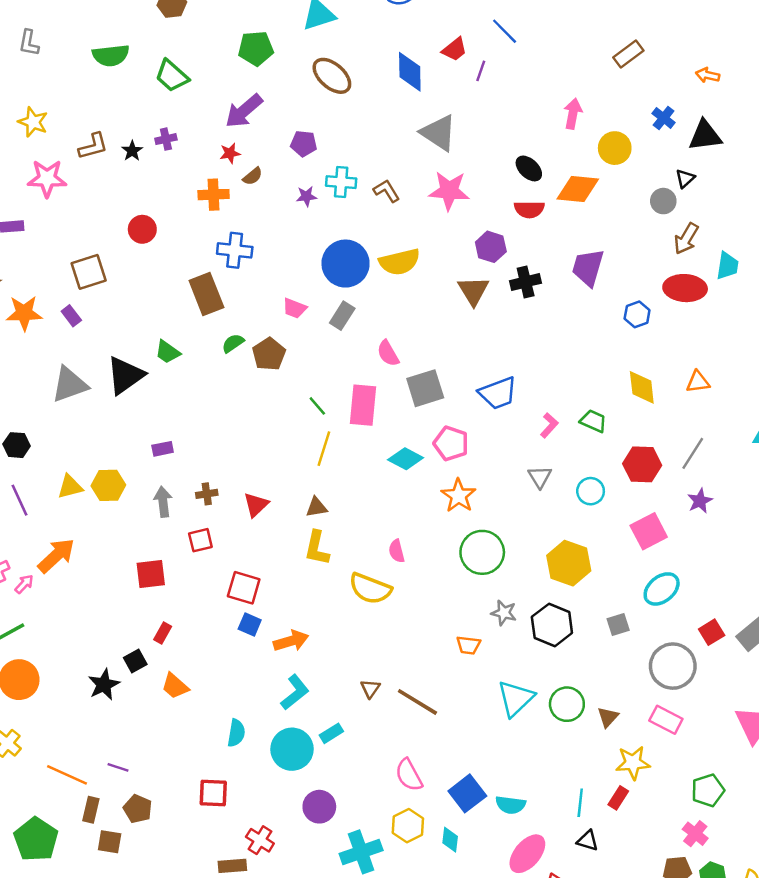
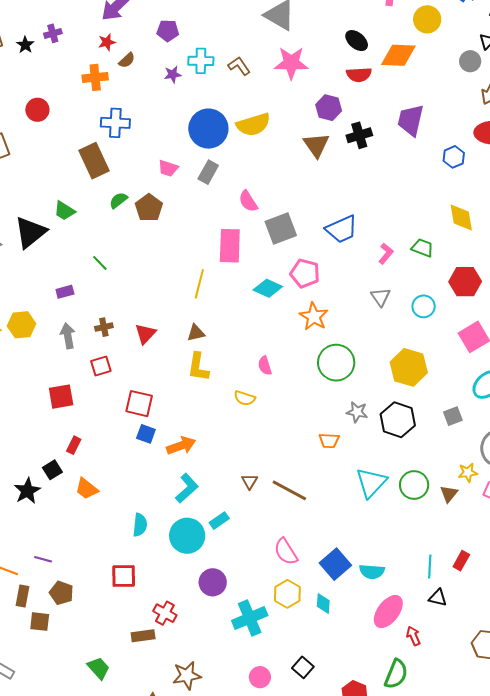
green line: (317, 406) -> (100, 263), moved
yellow semicircle: (370, 589) -> (245, 398), size x0.6
yellow star: (633, 763) -> (468, 473), moved, size x0.7

